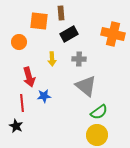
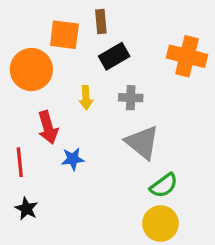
orange circle: (19, 42) -> (31, 70), size x1.6
red line: (22, 103) -> (20, 162), moved

